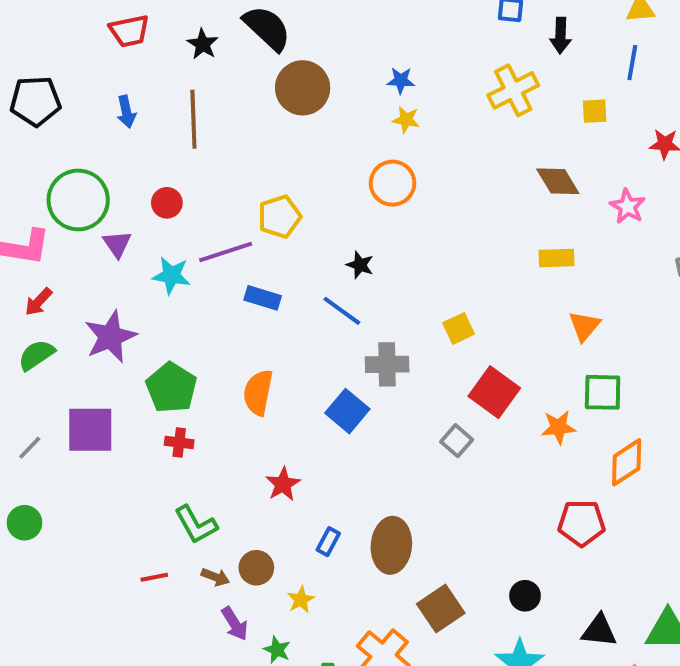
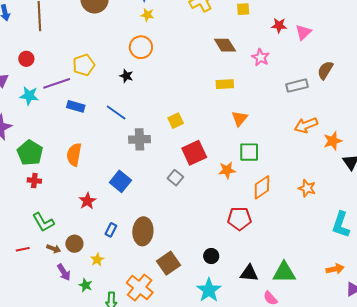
black star: (360, 265) -> (126, 76), moved
red square: (494, 392) -> (194, 153), turned 30
blue square: (347, 411) -> (120, 181), moved

